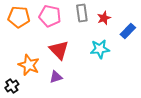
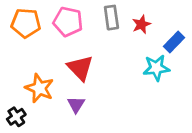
cyan star: (100, 49) -> (156, 68), moved
purple triangle: (56, 77) -> (76, 105), turned -40

